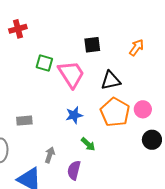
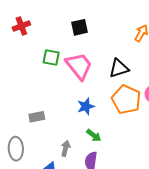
black square: (92, 45) -> (79, 27), moved
green arrow: (88, 144) -> (94, 135), moved

